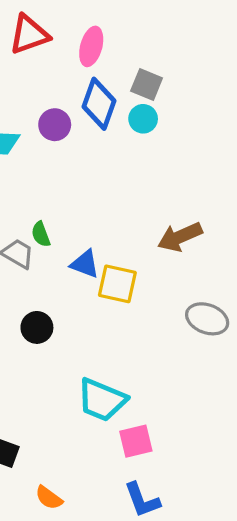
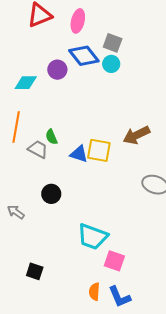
blue diamond: (99, 104) -> (84, 56), turned -56
yellow square: (117, 284) -> (99, 150), moved
pink square: (136, 441) -> (114, 261), turned 35
orange semicircle: (49, 498) -> (94, 292), moved, turned 60

